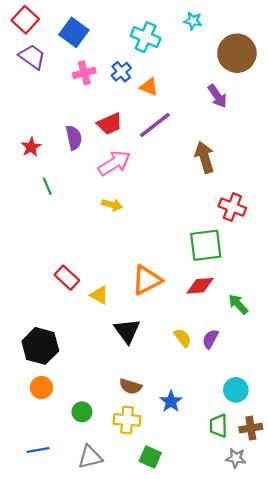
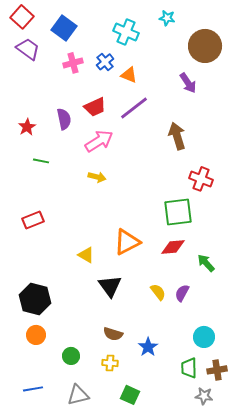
green line: (47, 186) -> (41, 161), turned -56
red rectangle: (67, 278) -> (33, 220), moved, turned -65
yellow cross: (127, 420) -> (110, 363), size x0.7

